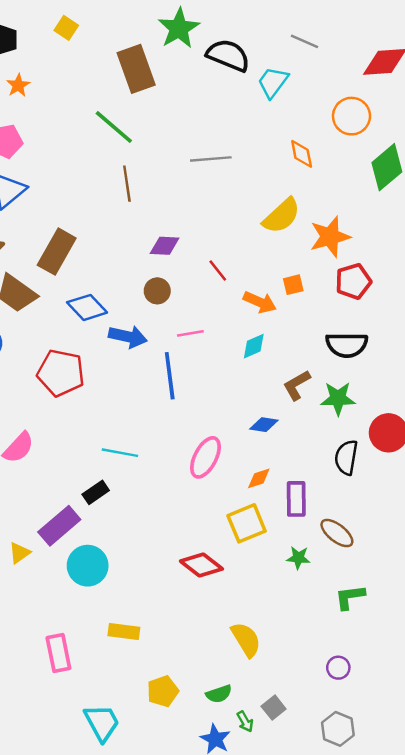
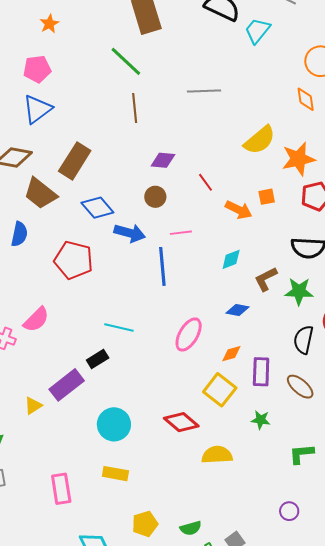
orange diamond: (302, 154) -> (306, 99), moved
cyan diamond: (254, 346) -> (231, 259), moved
yellow square: (247, 523) -> (220, 390), turned -32
brown ellipse: (337, 533) -> (300, 387), moved
cyan circle: (88, 566) -> (114, 424), moved
yellow semicircle: (246, 640) -> (217, 455), moved, turned -64

